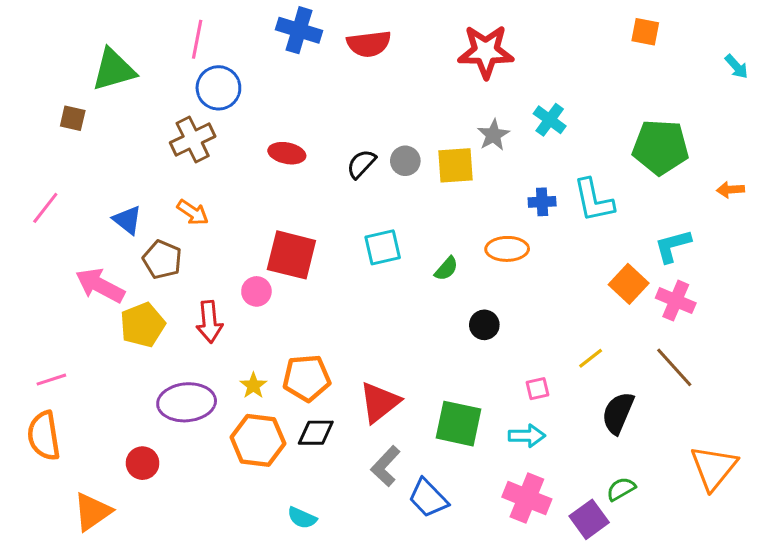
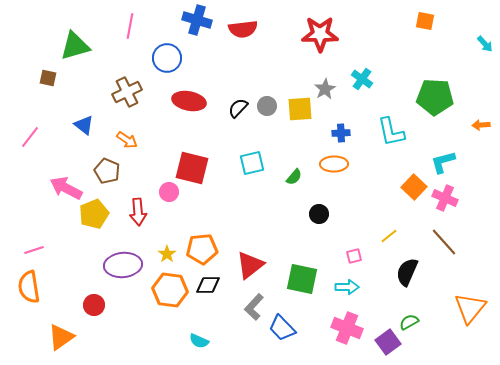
blue circle: (218, 88) -> (167, 58), moved
red ellipse: (287, 153) -> (189, 101), size x1.4
blue cross: (542, 202) -> (341, 133), moved
blue triangle: (127, 220) -> (84, 125), moved

